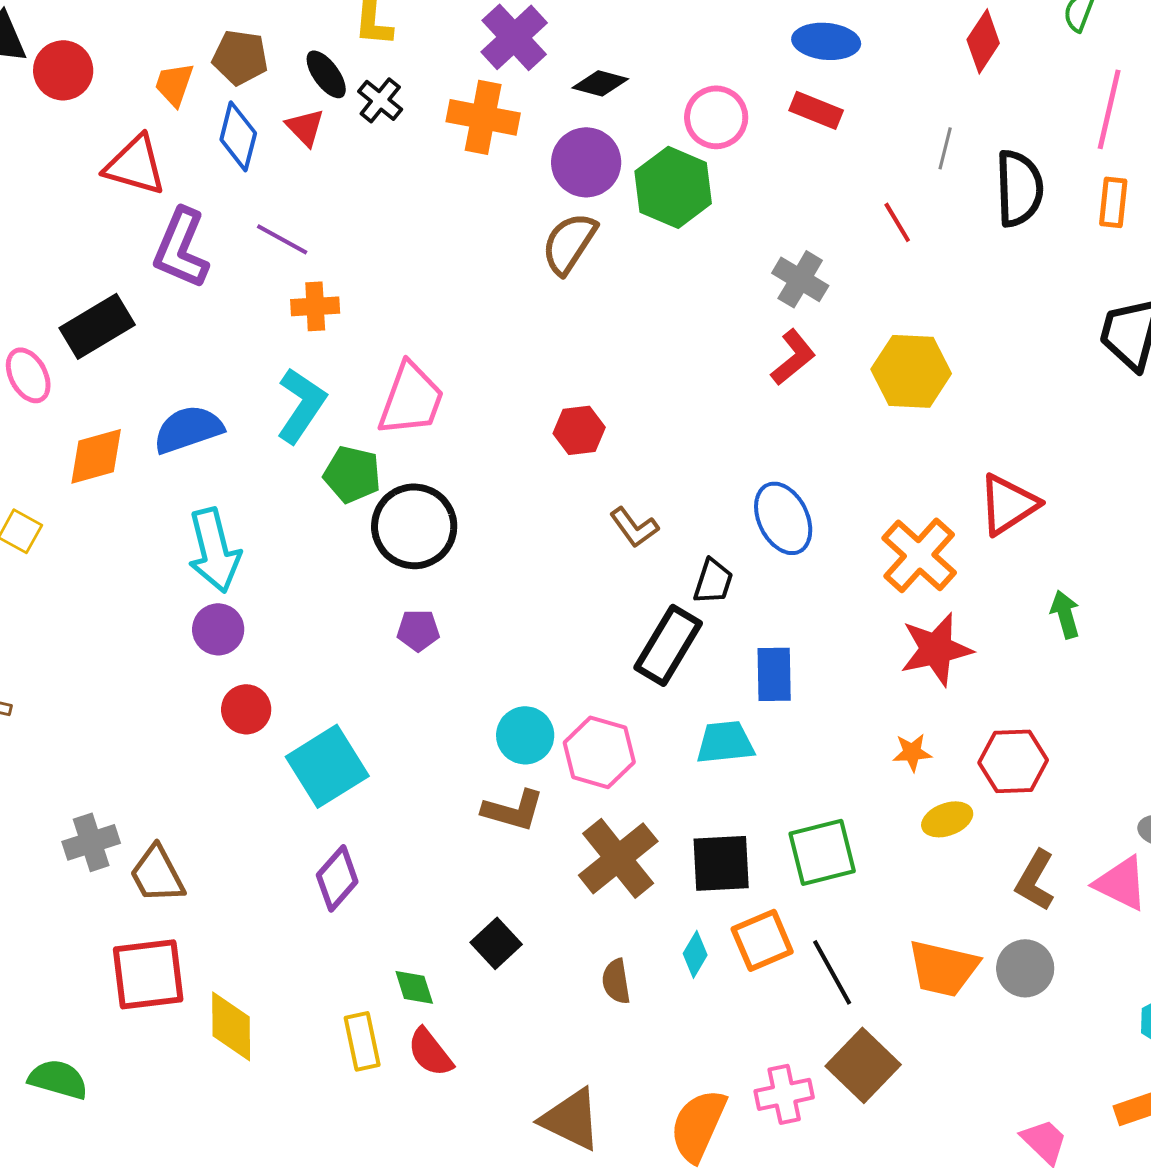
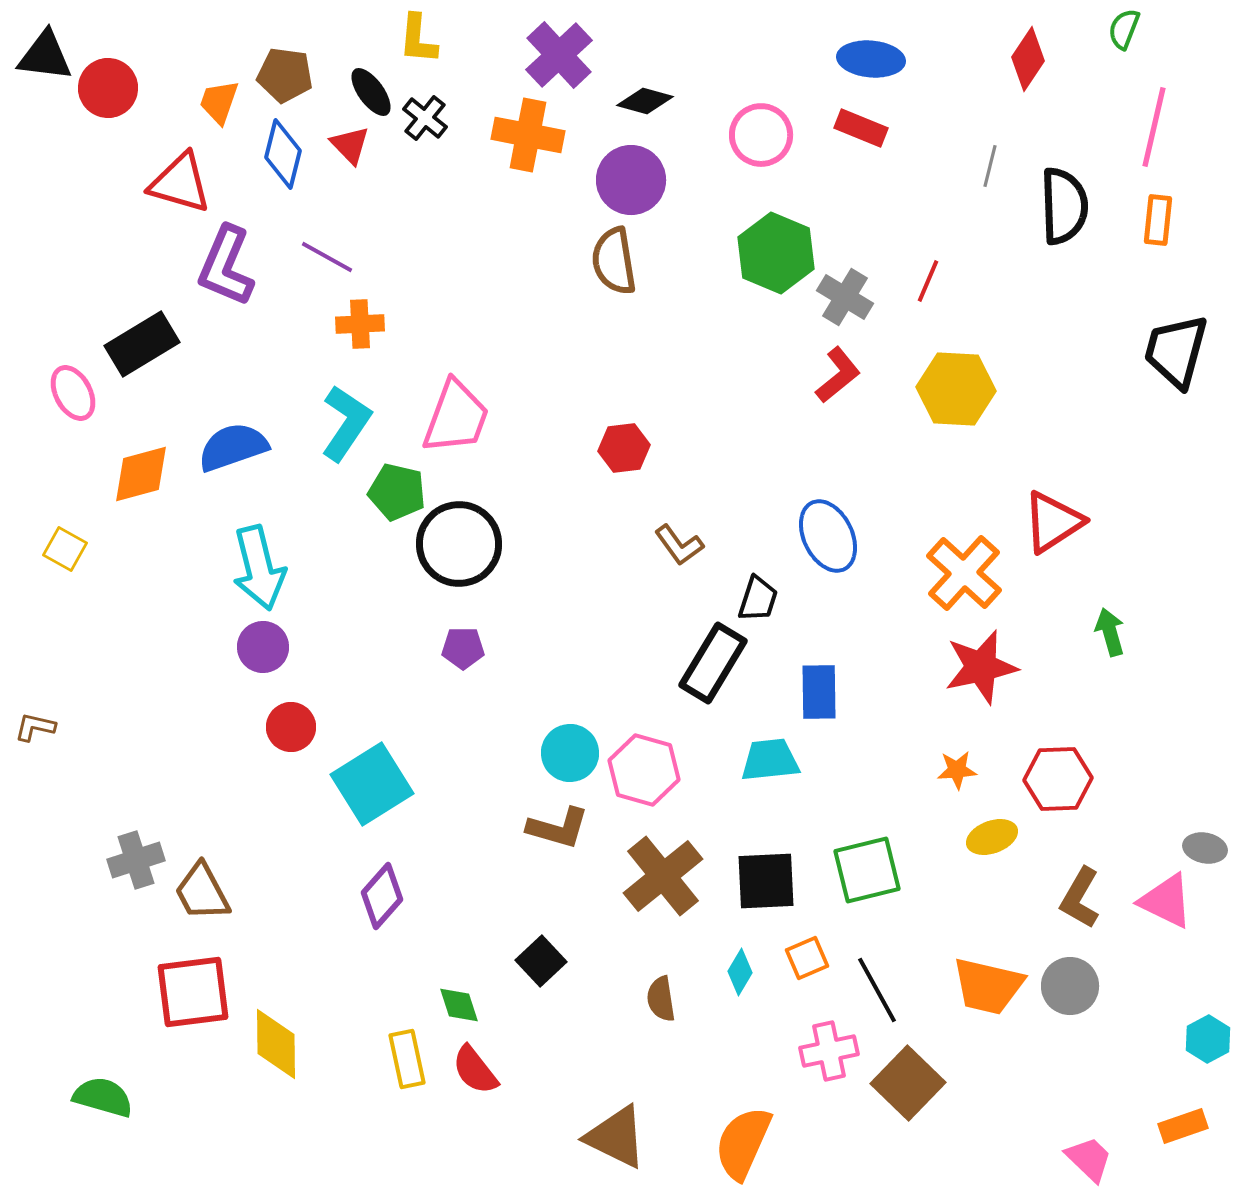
green hexagon: (673, 187) -> (776, 253), moved
red line: (897, 222) -> (928, 281), moved, turned 54
brown semicircle: (569, 243) -> (614, 261), turned -42
orange square: (762, 940) -> (807, 958), size x0.7
pink cross: (784, 1094) -> (829, 1051), moved

